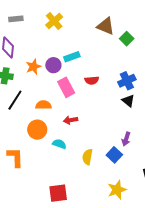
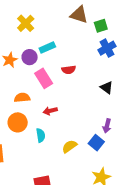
yellow cross: (54, 21) -> (26, 23), moved
green square: (127, 39) -> (101, 26), turned 32
blue cross: (127, 81) -> (107, 48), moved
cyan semicircle: (59, 144) -> (41, 135), turned 64
yellow semicircle: (87, 157) -> (69, 146), turned 49

